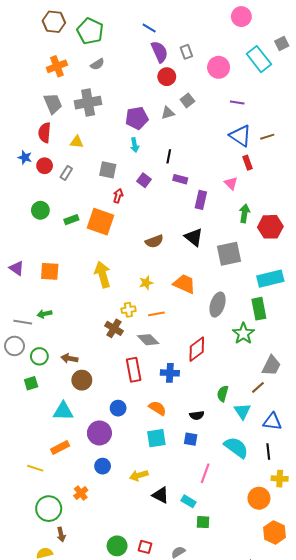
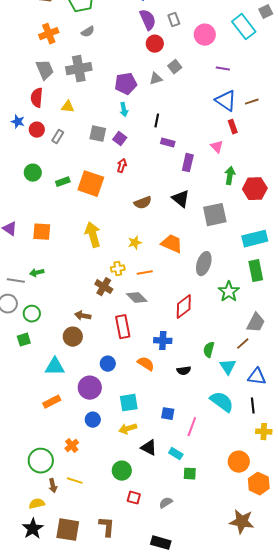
purple square: (144, 180) -> (120, 139), moved
red arrow: (118, 196) -> (122, 166), moved
green rectangle: (259, 309) -> (256, 271), moved
brown arrow: (69, 358) -> (83, 316), moved
blue cross: (170, 373) -> (163, 341), moved
cyan square: (156, 438) -> (129, 403), moved
blue square: (191, 439) -> (168, 414), moved
yellow line: (35, 468) -> (75, 481), moved
orange circle: (259, 498) -> (239, 462), moved
green circle: (117, 546) -> (122, 471), moved

